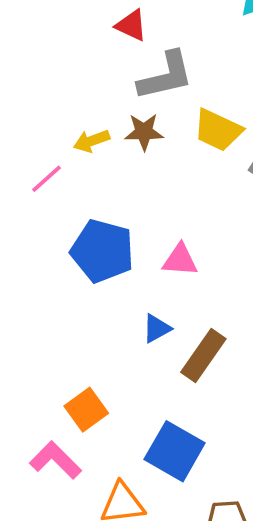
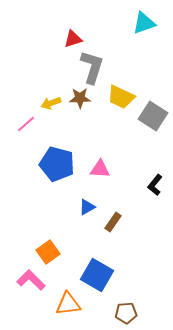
red triangle: (131, 25) -> (73, 39), turned -42
gray L-shape: (166, 76) -> (92, 67), turned -60
brown rectangle: (203, 356) -> (113, 222), size x0.7

